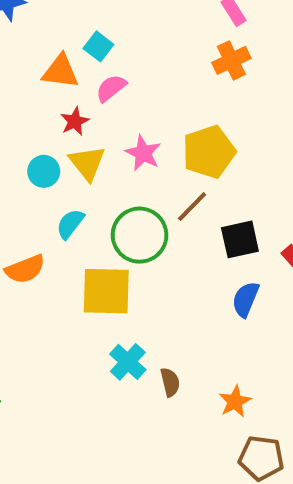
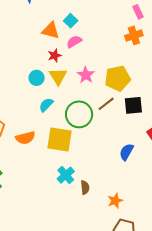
black square: (240, 239) -> (133, 105), moved
orange semicircle: (25, 269) -> (25, 138), moved

